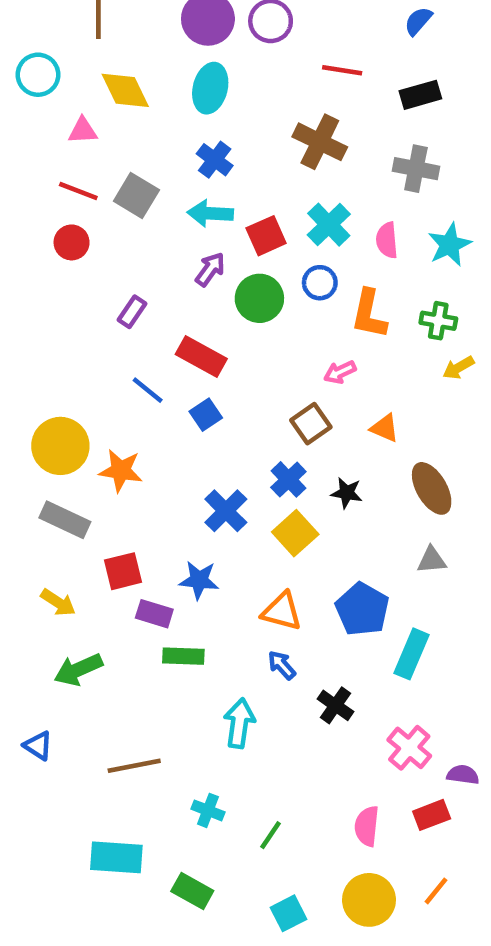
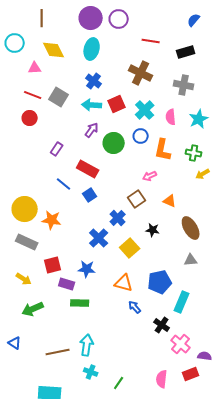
blue semicircle: (418, 21) -> (194, 20), moved
red square: (266, 236) -> (117, 104), moved
blue cross: (288, 479) -> (118, 218), moved
blue pentagon: (362, 609) -> (160, 282), turned 30
blue arrow: (282, 665) -> (135, 307), moved
black cross: (335, 705) -> (162, 325), moved
cyan arrow: (239, 723) -> (87, 345), moved

